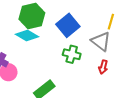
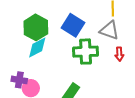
cyan diamond: (27, 36) -> (37, 48), turned -40
green cross: (72, 54) -> (86, 52), size x1.4

